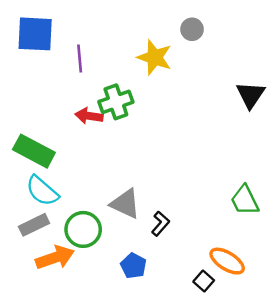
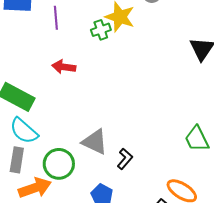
green cross: (116, 102) -> (101, 30), moved, size x0.7
gray rectangle: (34, 225) -> (17, 160), turned -55

